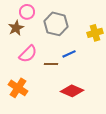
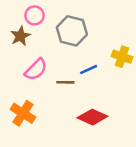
yellow cross: (95, 33) -> (122, 57), moved, turned 35

